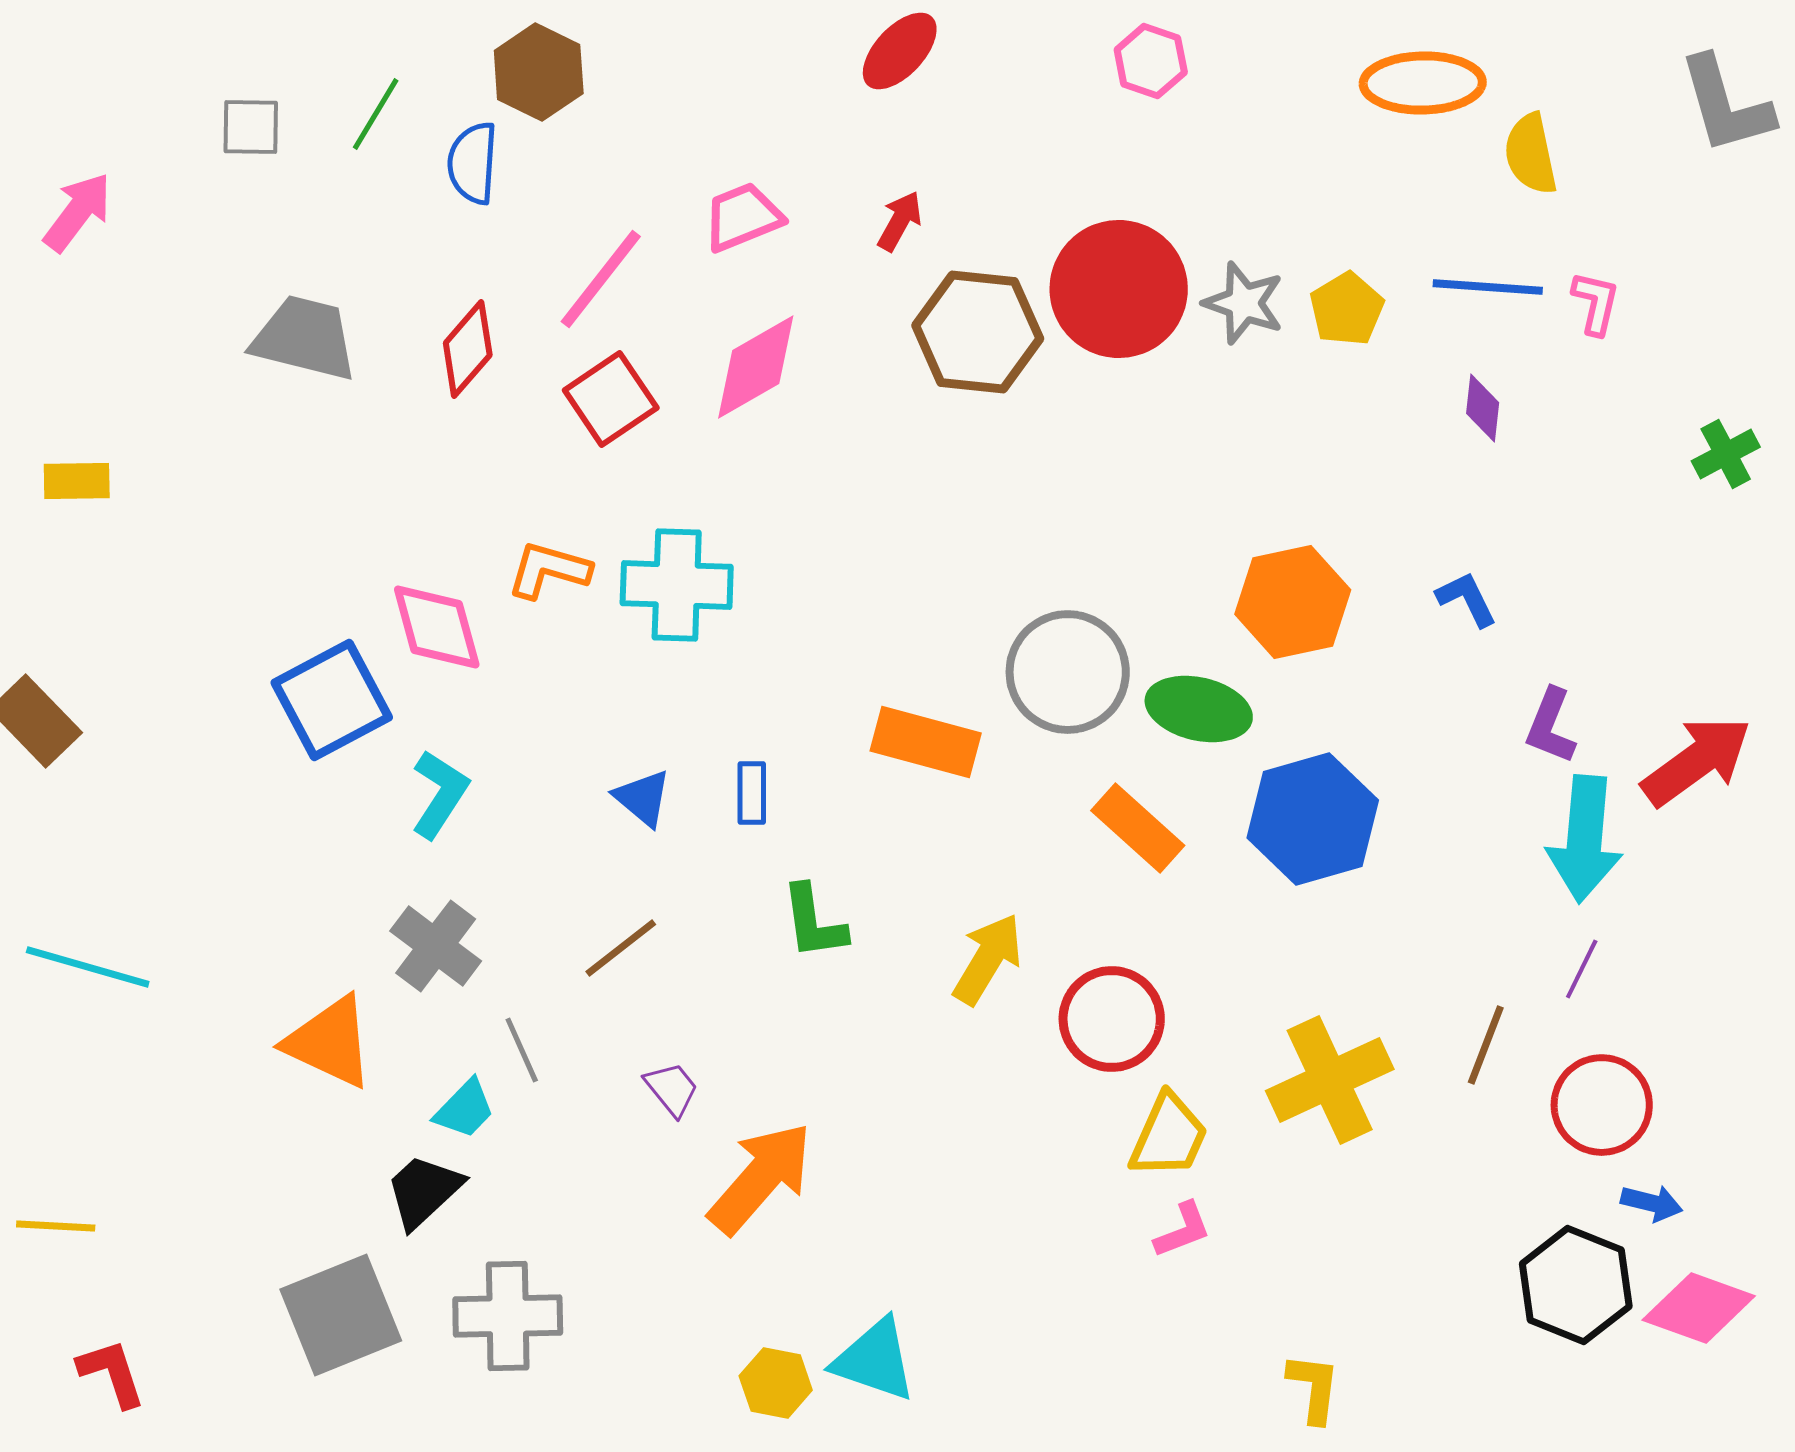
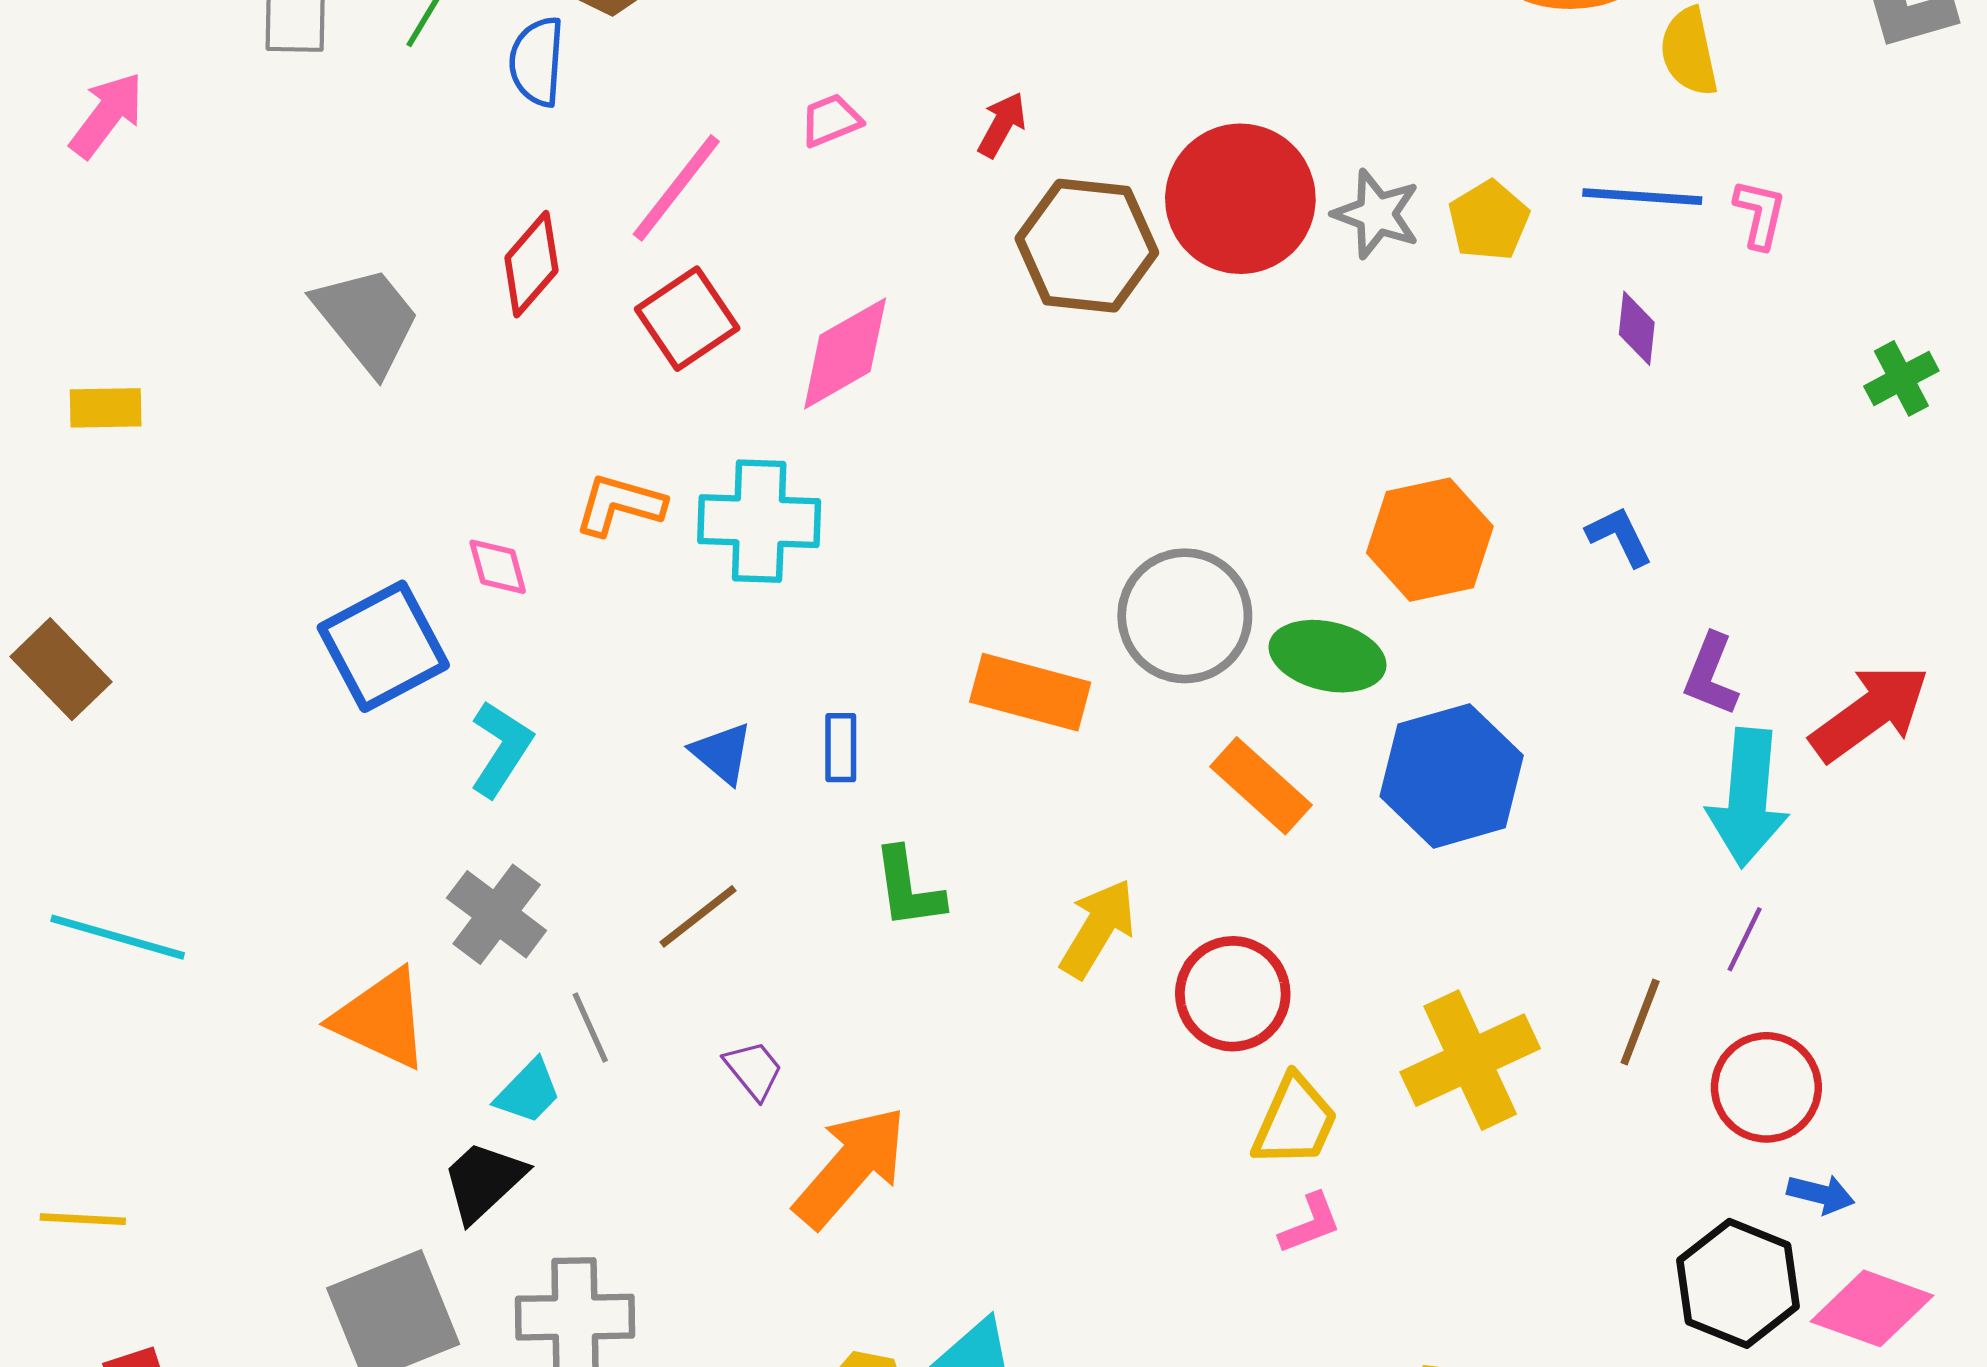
pink trapezoid: (743, 217) -> (831, 120), size x0.7
gray trapezoid: (305, 338) -> (367, 320), moved, turned 37
pink diamond: (756, 367) -> (845, 353), moved
pink diamond: (437, 627) -> (498, 567), size x0.6

